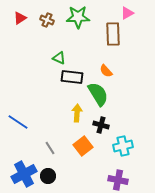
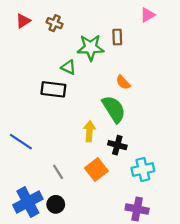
green star: (78, 17) -> (91, 48), moved
brown rectangle: (113, 34) -> (117, 37), moved, size x0.6
black rectangle: (72, 77) -> (53, 89), moved

